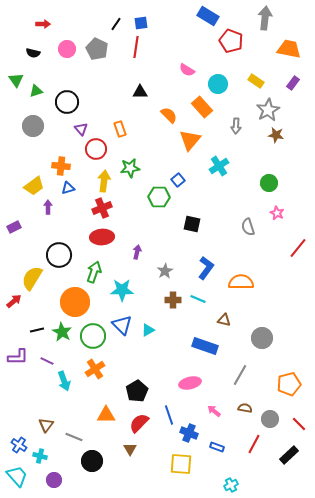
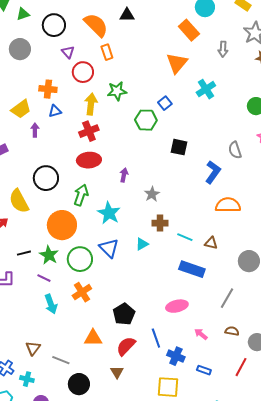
orange semicircle: (169, 115) -> (96, 25), moved, size x1.5
blue L-shape: (206, 268) -> (213, 172), moved
yellow semicircle: (32, 278) -> (19, 201), turned -60
cyan star: (122, 290) -> (109, 213), turned 30
cyan line: (198, 299) -> (185, 237), moved
cyan triangle: (148, 330) -> (142, 244), moved
purple line: (47, 361) -> (44, 278), moved

